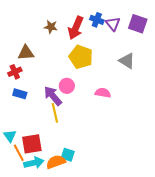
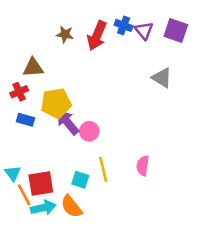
yellow pentagon: (81, 57) -> (56, 103), moved, turned -30
pink circle: (67, 86) -> (89, 131), moved
pink semicircle: (103, 93) -> (143, 166), moved, turned -91
yellow line: (55, 113) -> (103, 169), moved
cyan square: (68, 155) -> (80, 180), moved
orange semicircle: (56, 162) -> (71, 206), turned -108

